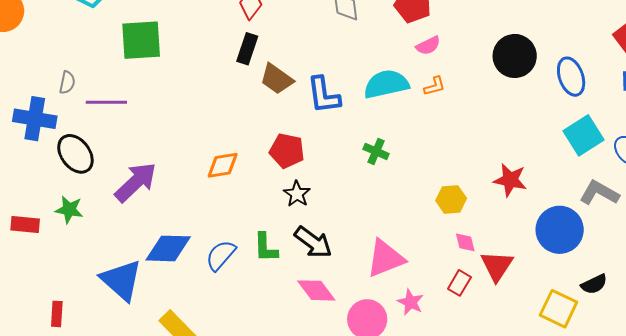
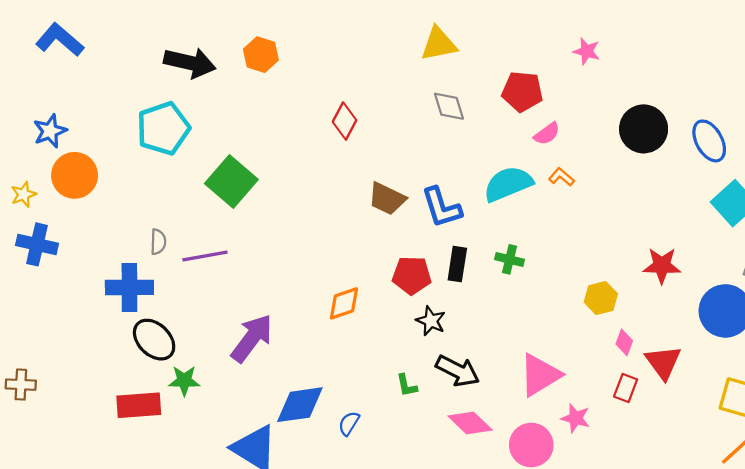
green square: (141, 40) -> (231, 181), turned -36
black rectangle: (247, 49) -> (457, 264), moved
orange L-shape: (435, 86) -> (561, 177), turned -115
black ellipse: (75, 154) -> (154, 340), moved
red rectangle: (25, 225) -> (139, 405), size x1.4
pink diamond: (465, 242) -> (624, 342), turned 45
green L-shape: (266, 248) -> (407, 385), size x0.7
blue semicircle: (221, 255) -> (349, 423), moved, size x0.7

